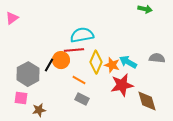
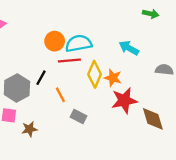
orange circle: (61, 60) -> (55, 41), moved
cyan arrow: (128, 62) -> (129, 48), moved
orange line: (79, 80) -> (60, 95), moved, turned 32

